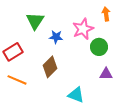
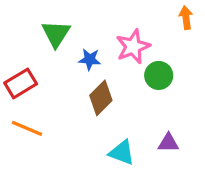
orange arrow: (106, 14) -> (186, 18), moved
brown diamond: (50, 67) -> (101, 98), moved
purple triangle: (106, 74) -> (168, 143), moved

